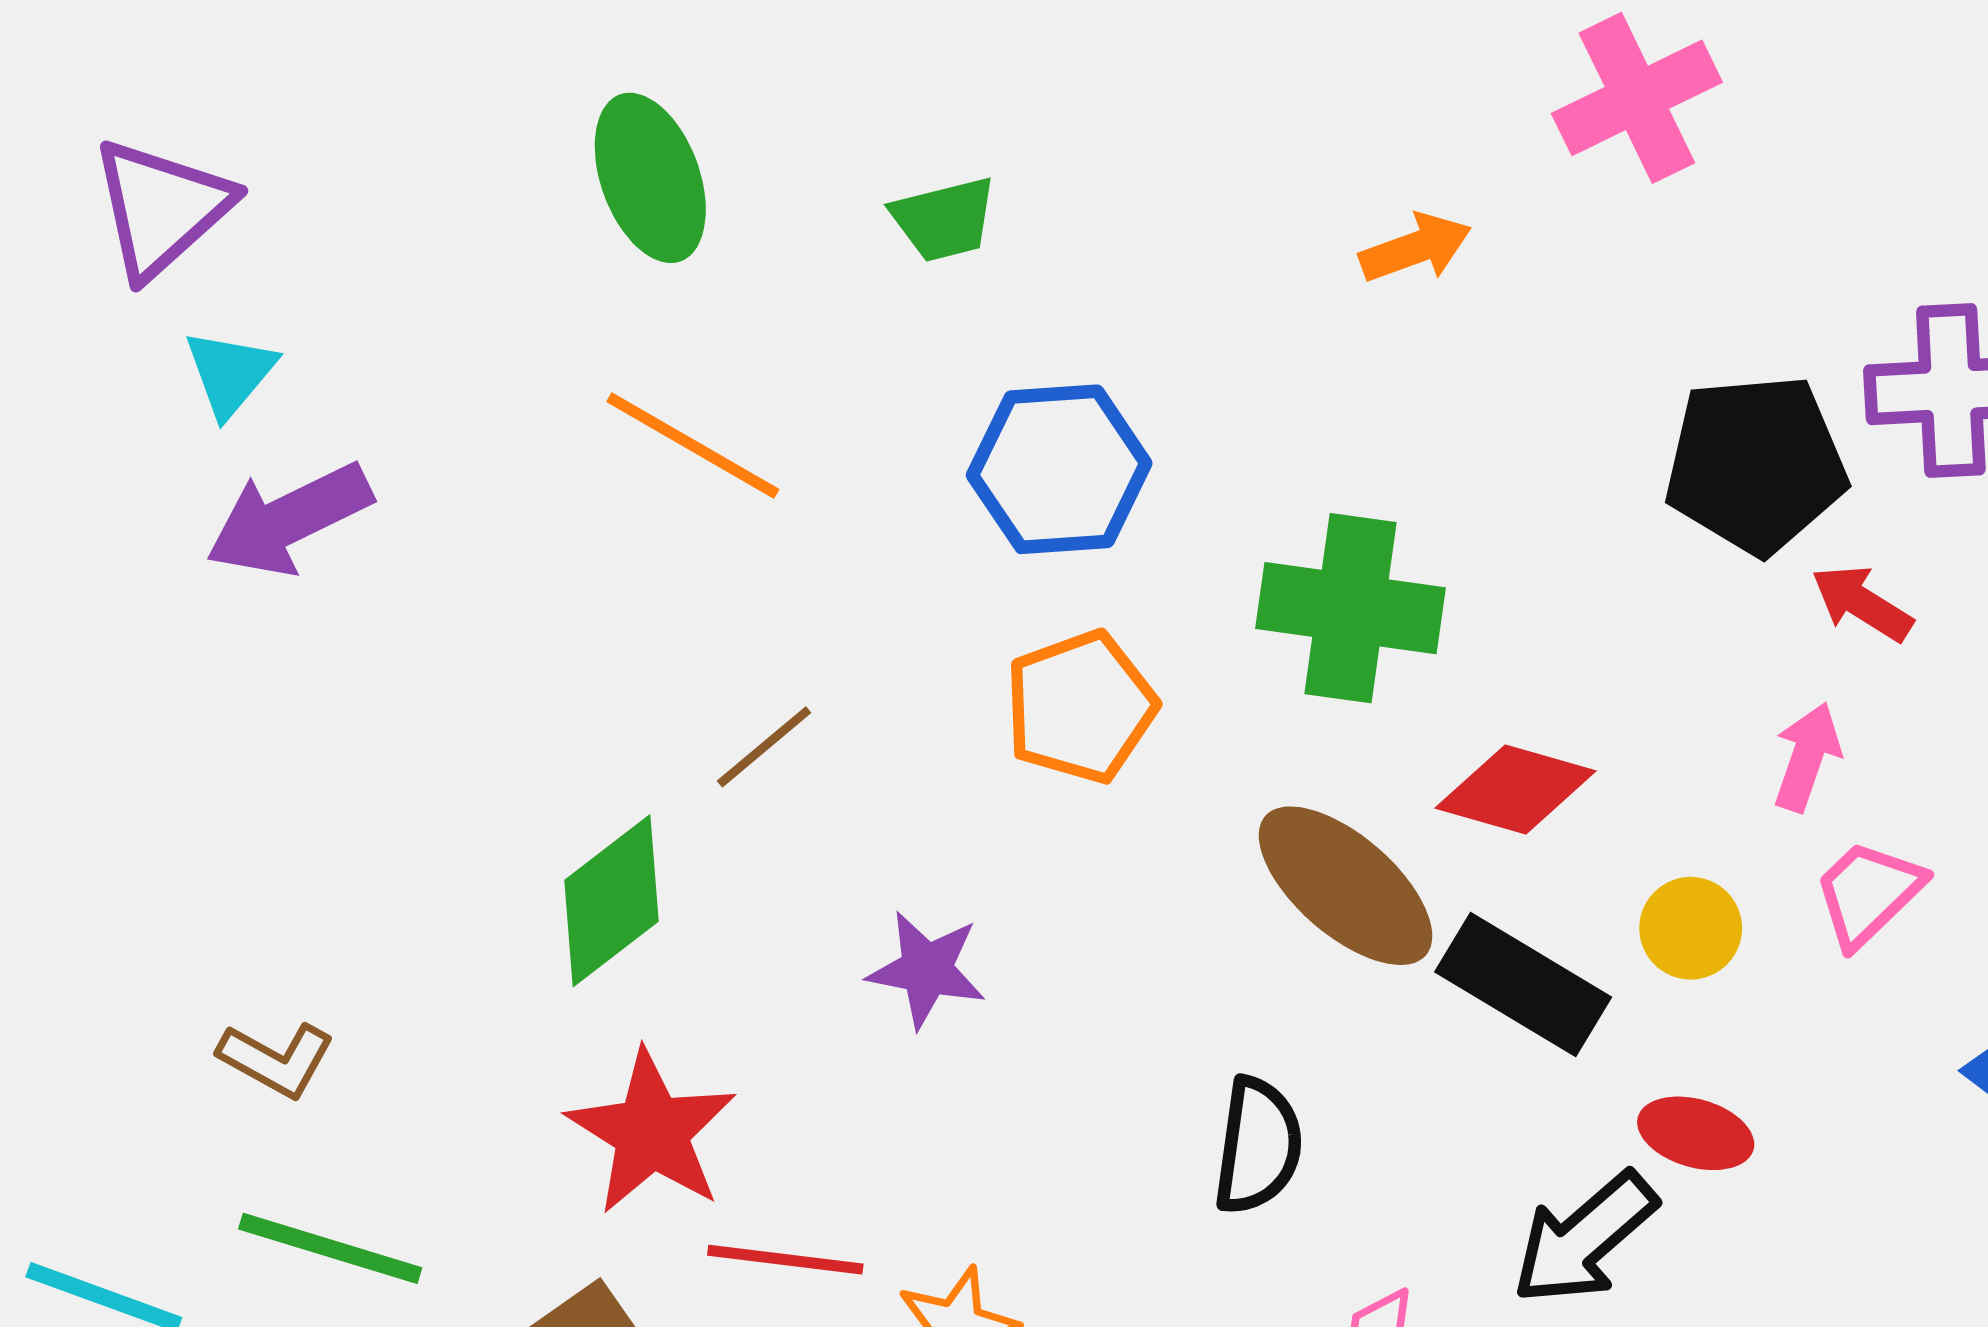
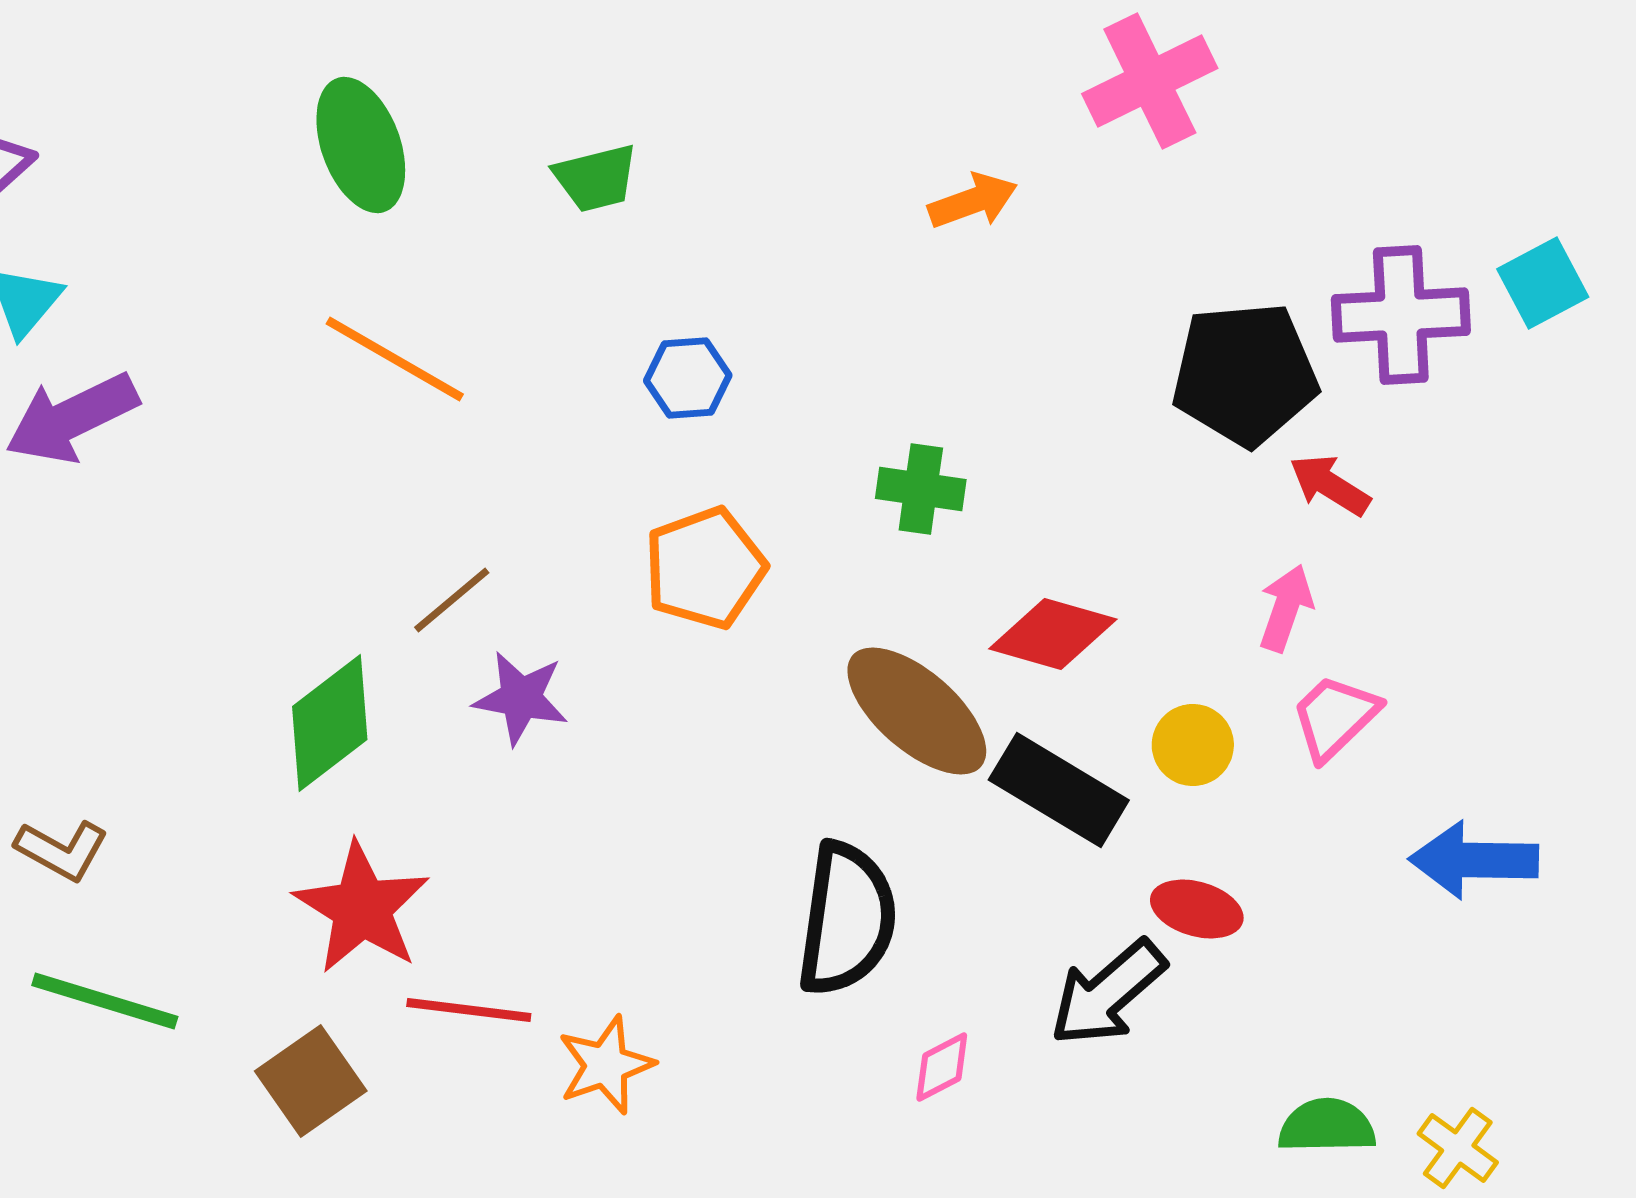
blue hexagon: (1059, 469) -> (688, 378), size x0.6
green cross: (1351, 608) -> (921, 489), size x0.6
purple star: (927, 969) -> (521, 698), moved
black semicircle: (1258, 1146) -> (847, 919), size x1.4

